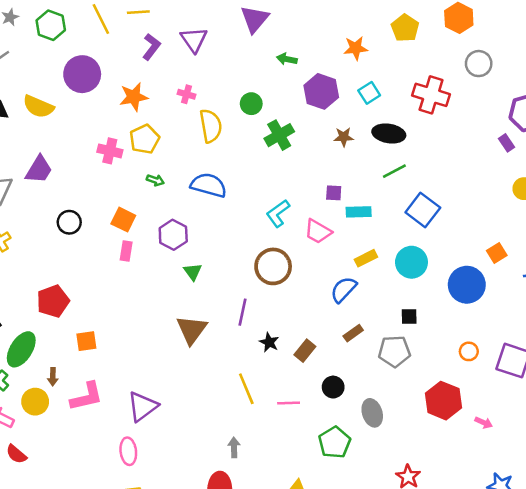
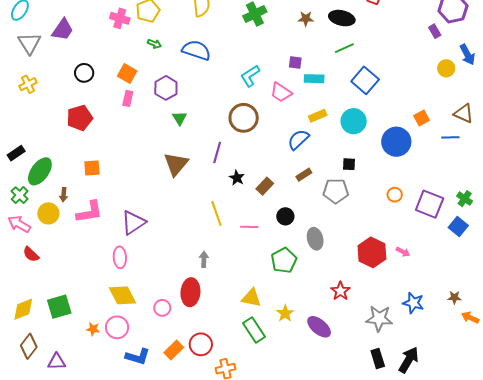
red pentagon: (53, 301) -> (80, 118), moved
red hexagon: (443, 401) -> (372, 252), moved

